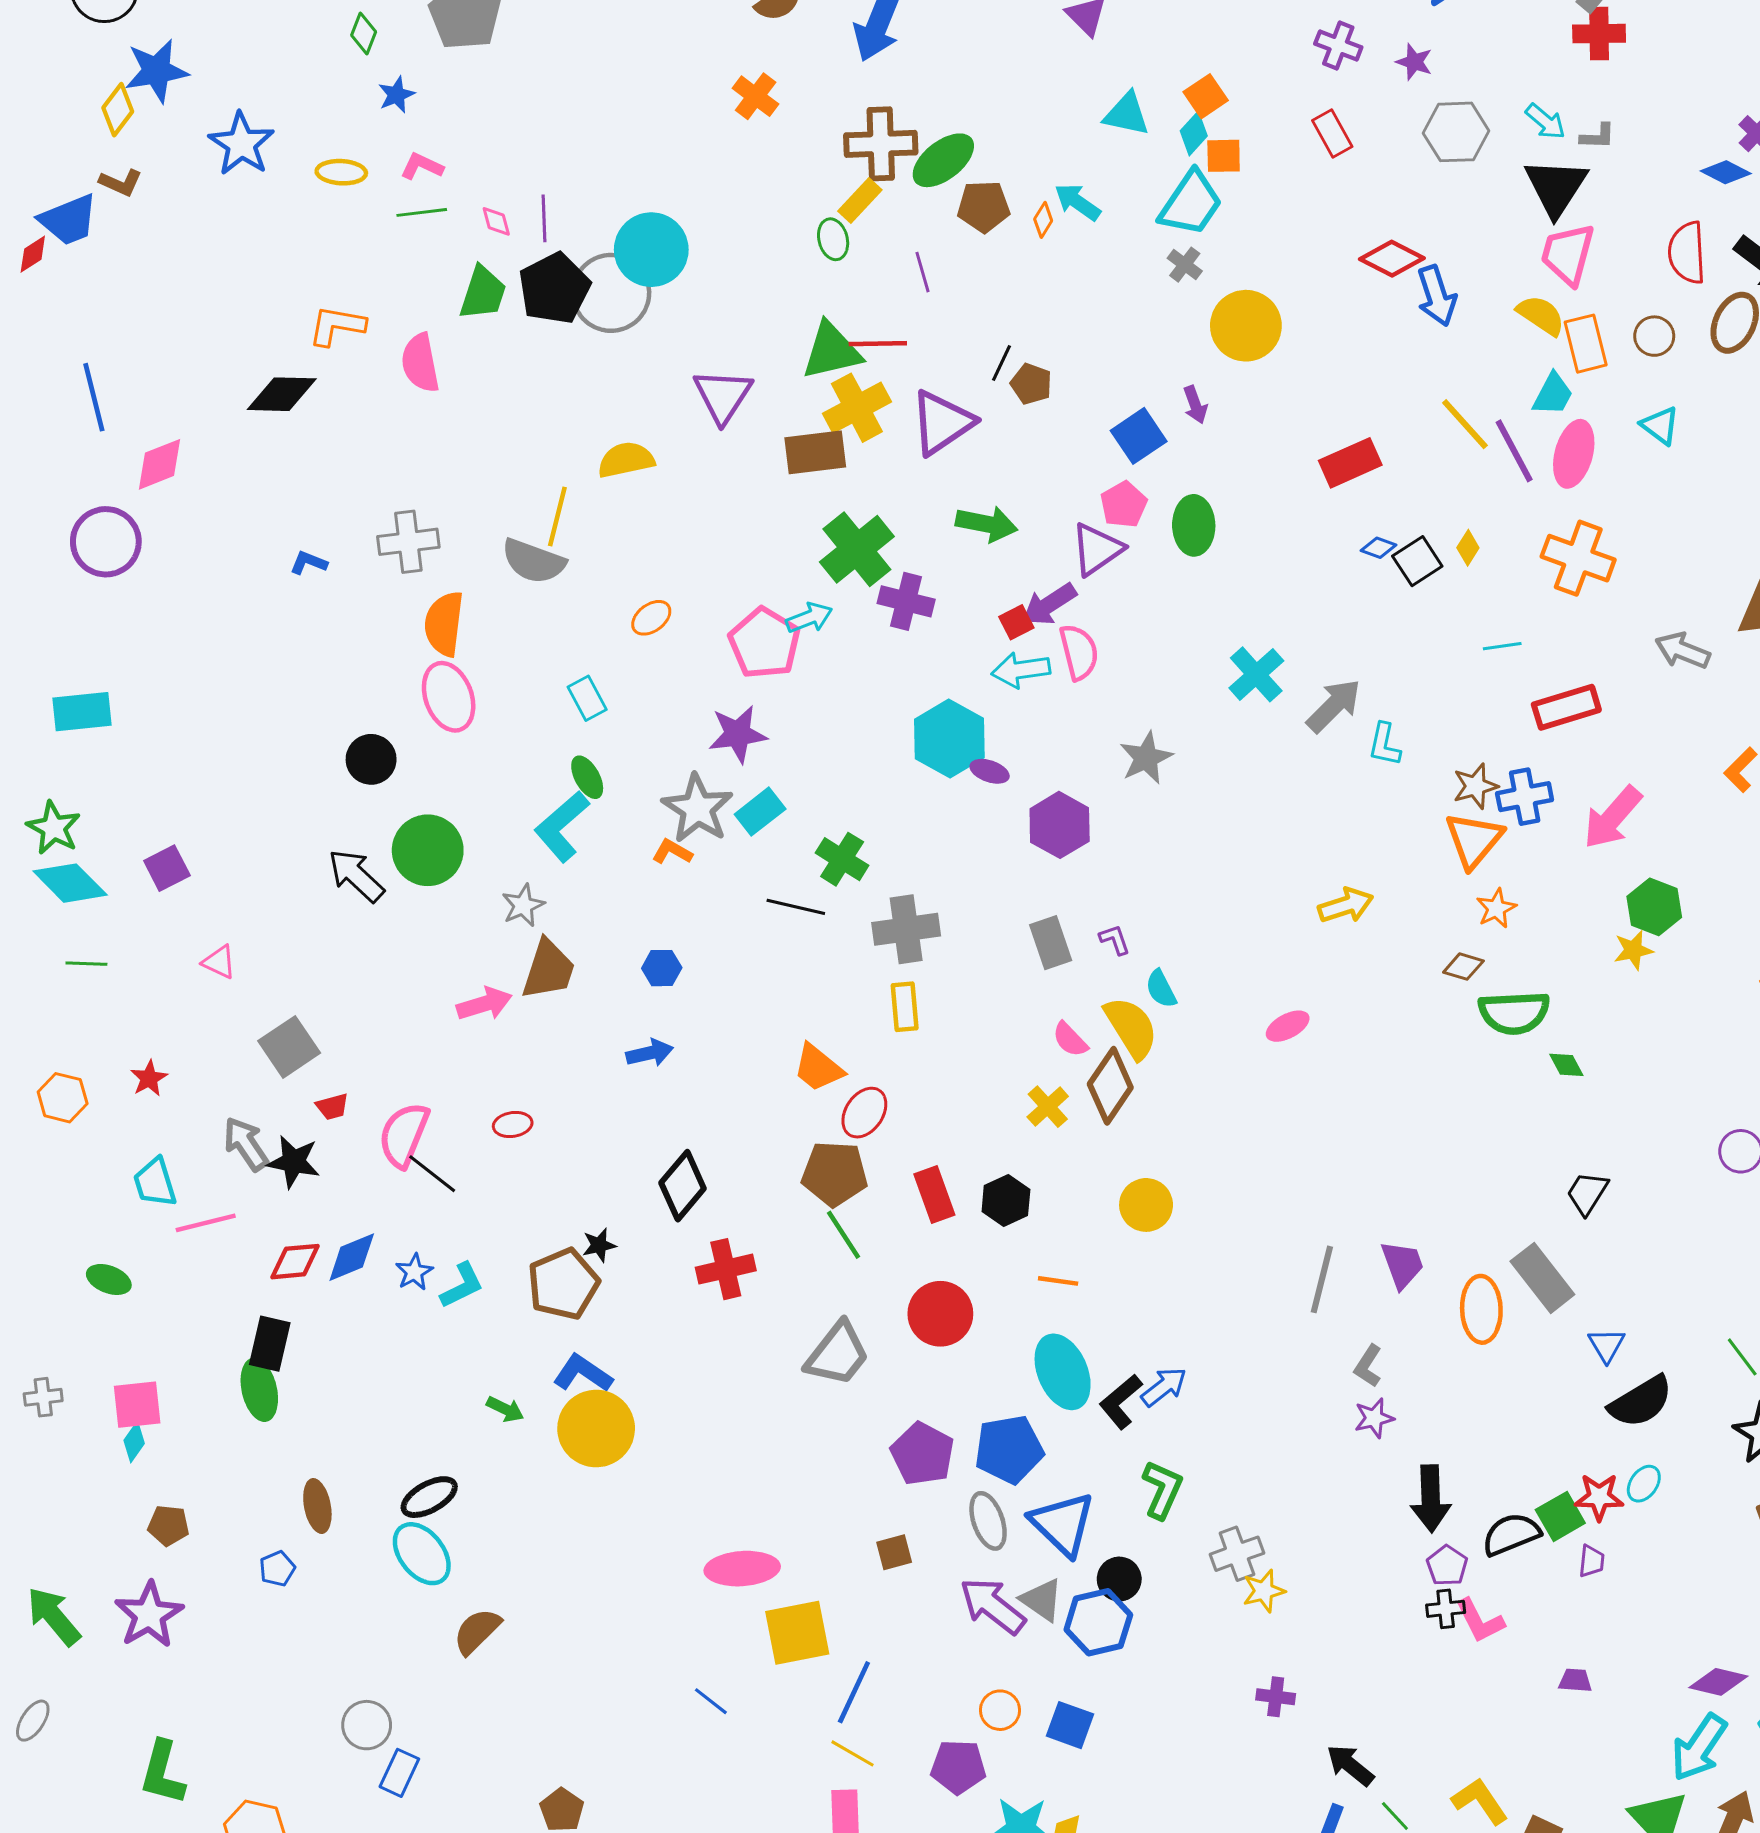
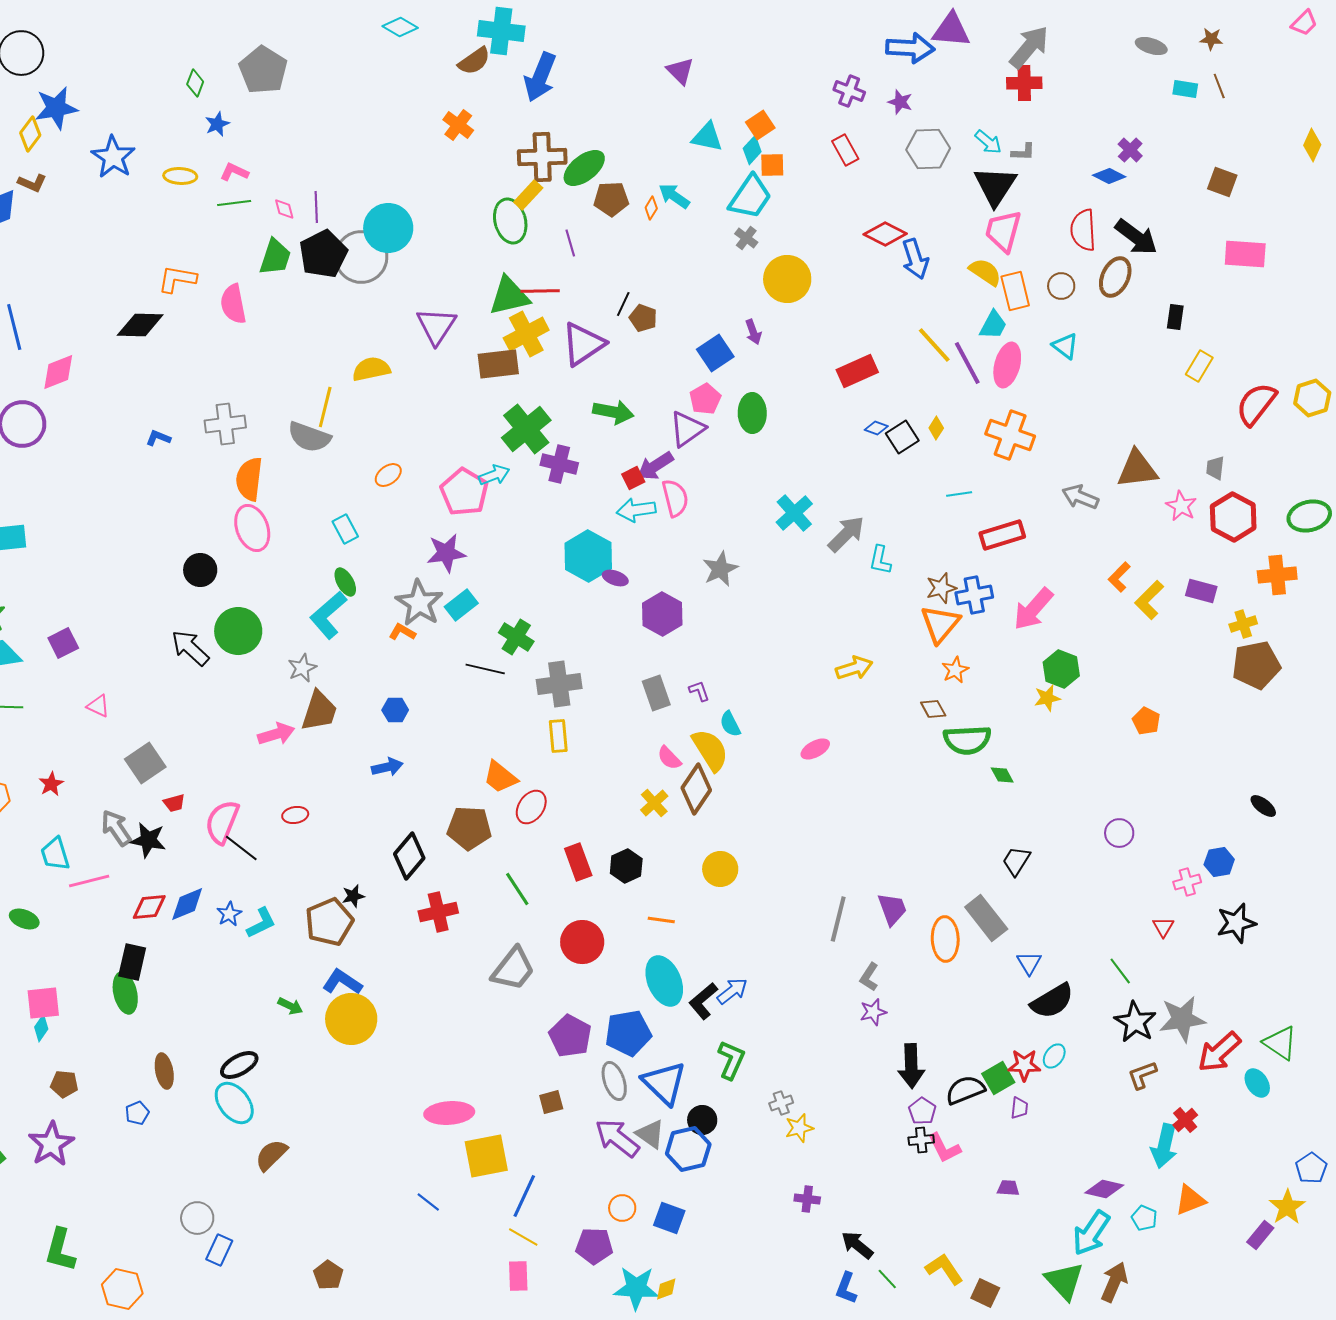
green ellipse: (833, 239) -> (510, 221), size x1.6
brown diamond: (1463, 967) -> (933, 709), turned 44
brown pentagon: (835, 1174) -> (469, 828), moved
gray cross: (1237, 1554) -> (781, 1103), size x0.7

